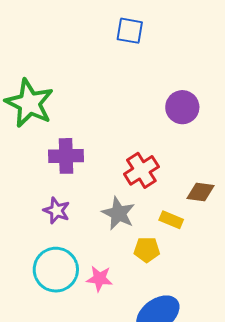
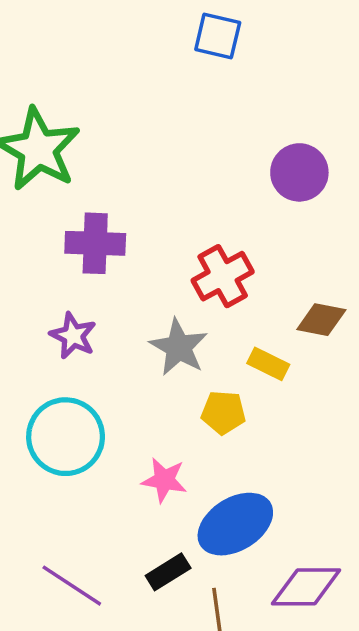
pink star: (99, 279) -> (164, 480), moved

